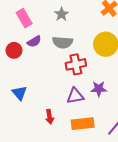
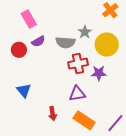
gray star: (61, 14) -> (85, 32), moved
purple star: (99, 89) -> (99, 73), moved
orange rectangle: (83, 124) -> (84, 120), turned 40

